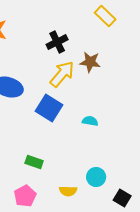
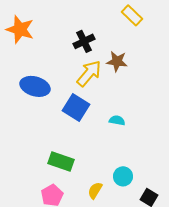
green rectangle: (34, 162) -> (61, 161), size x1.4
yellow semicircle: (68, 191) -> (95, 190), turned 120

